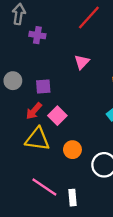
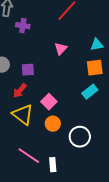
pink square: (57, 116) -> (49, 102), moved
yellow triangle: (37, 139) -> (23, 115), turned 30

